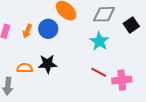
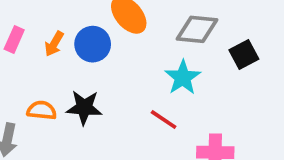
red line: (99, 72) -> (164, 119), moved

